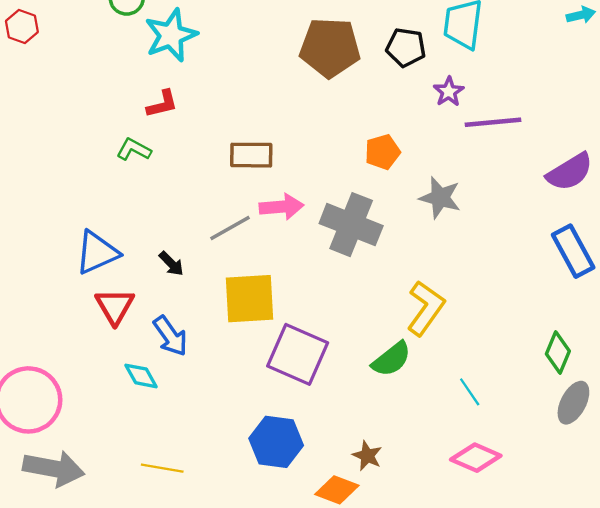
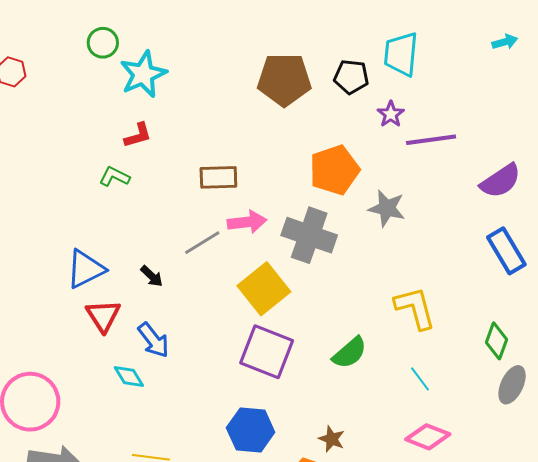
orange pentagon: (383, 152) -> (334, 170), size x1.6
yellow square: (250, 299) -> (264, 289), moved, turned -33
yellow L-shape: (426, 308) -> (415, 308), moved, turned -48

